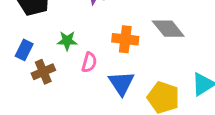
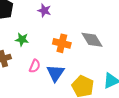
pink semicircle: (89, 62) -> (35, 66), moved

